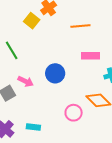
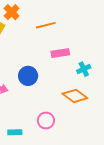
pink circle: (74, 113) -> (46, 121), moved

